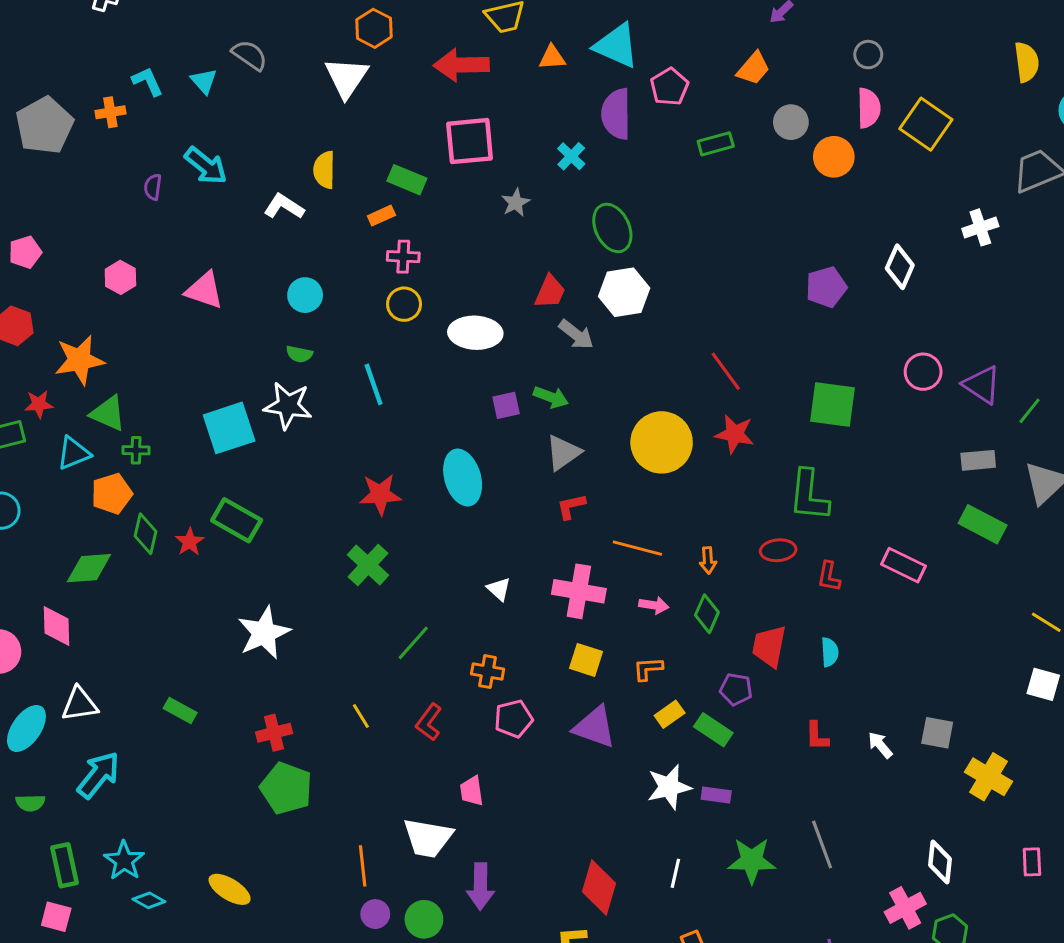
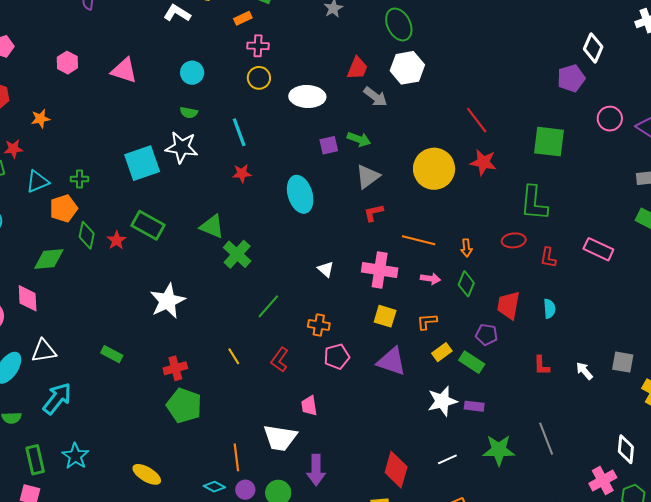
purple pentagon: (826, 287) -> (571, 78), moved
orange star: (79, 360) -> (40, 119), size x0.6
green triangle: (108, 413) -> (212, 226), moved
red star: (380, 494) -> (242, 173), moved, size x0.7
white line: (675, 873) -> (447, 459), turned 54
cyan diamond: (149, 900) -> (214, 487), moved

